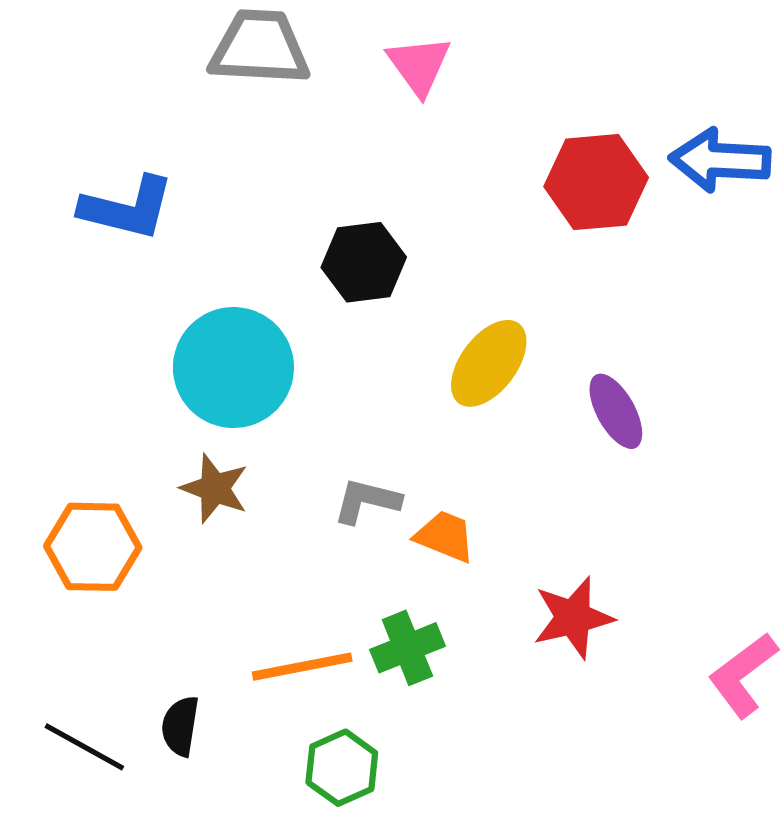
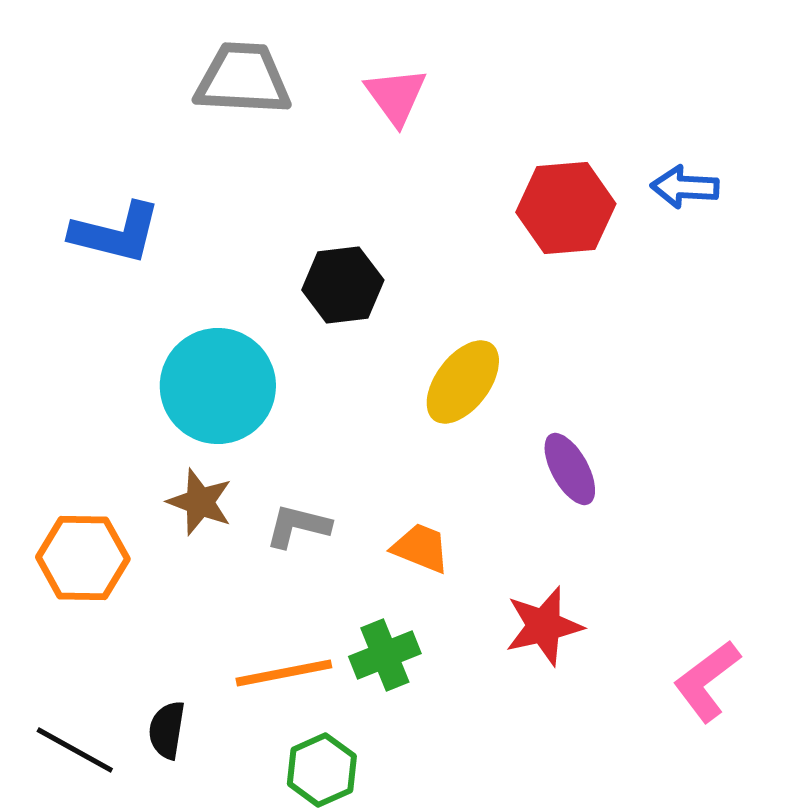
blue arrow: (720, 160) -> (685, 187), size x0.7
purple ellipse: (616, 411) -> (570, 469), moved
gray L-shape: (367, 501) -> (298, 526), moved

